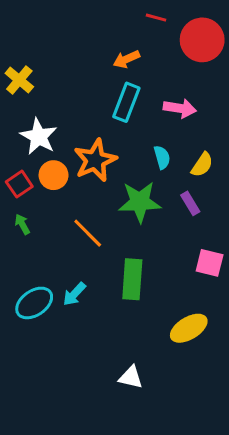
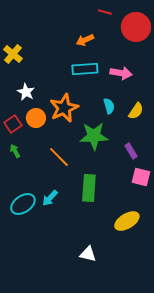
cyan rectangle: (126, 102) -> (85, 69), turned 65
white star: (39, 136) -> (26, 92), size x0.7
purple rectangle: (190, 203) -> (131, 151), moved

